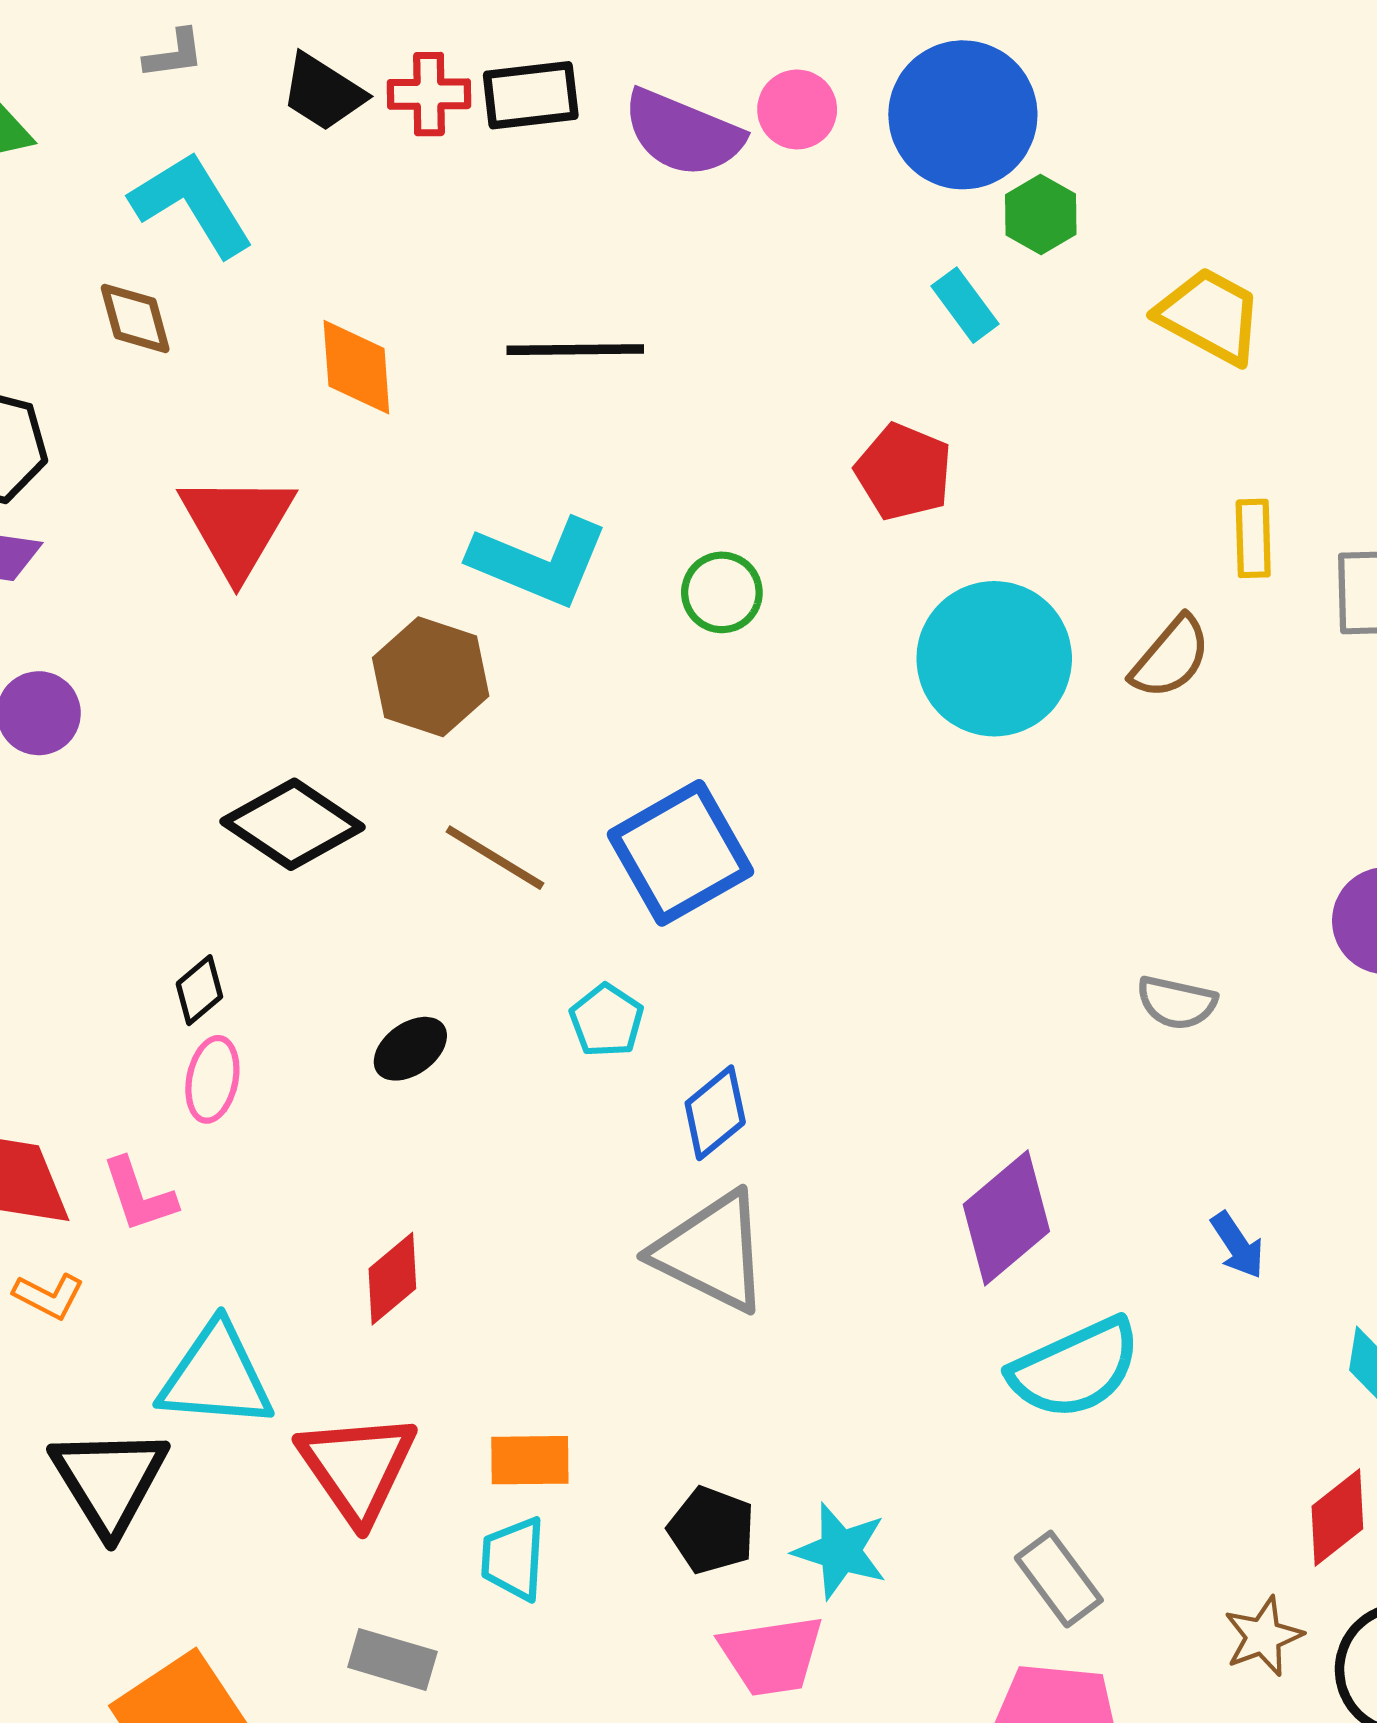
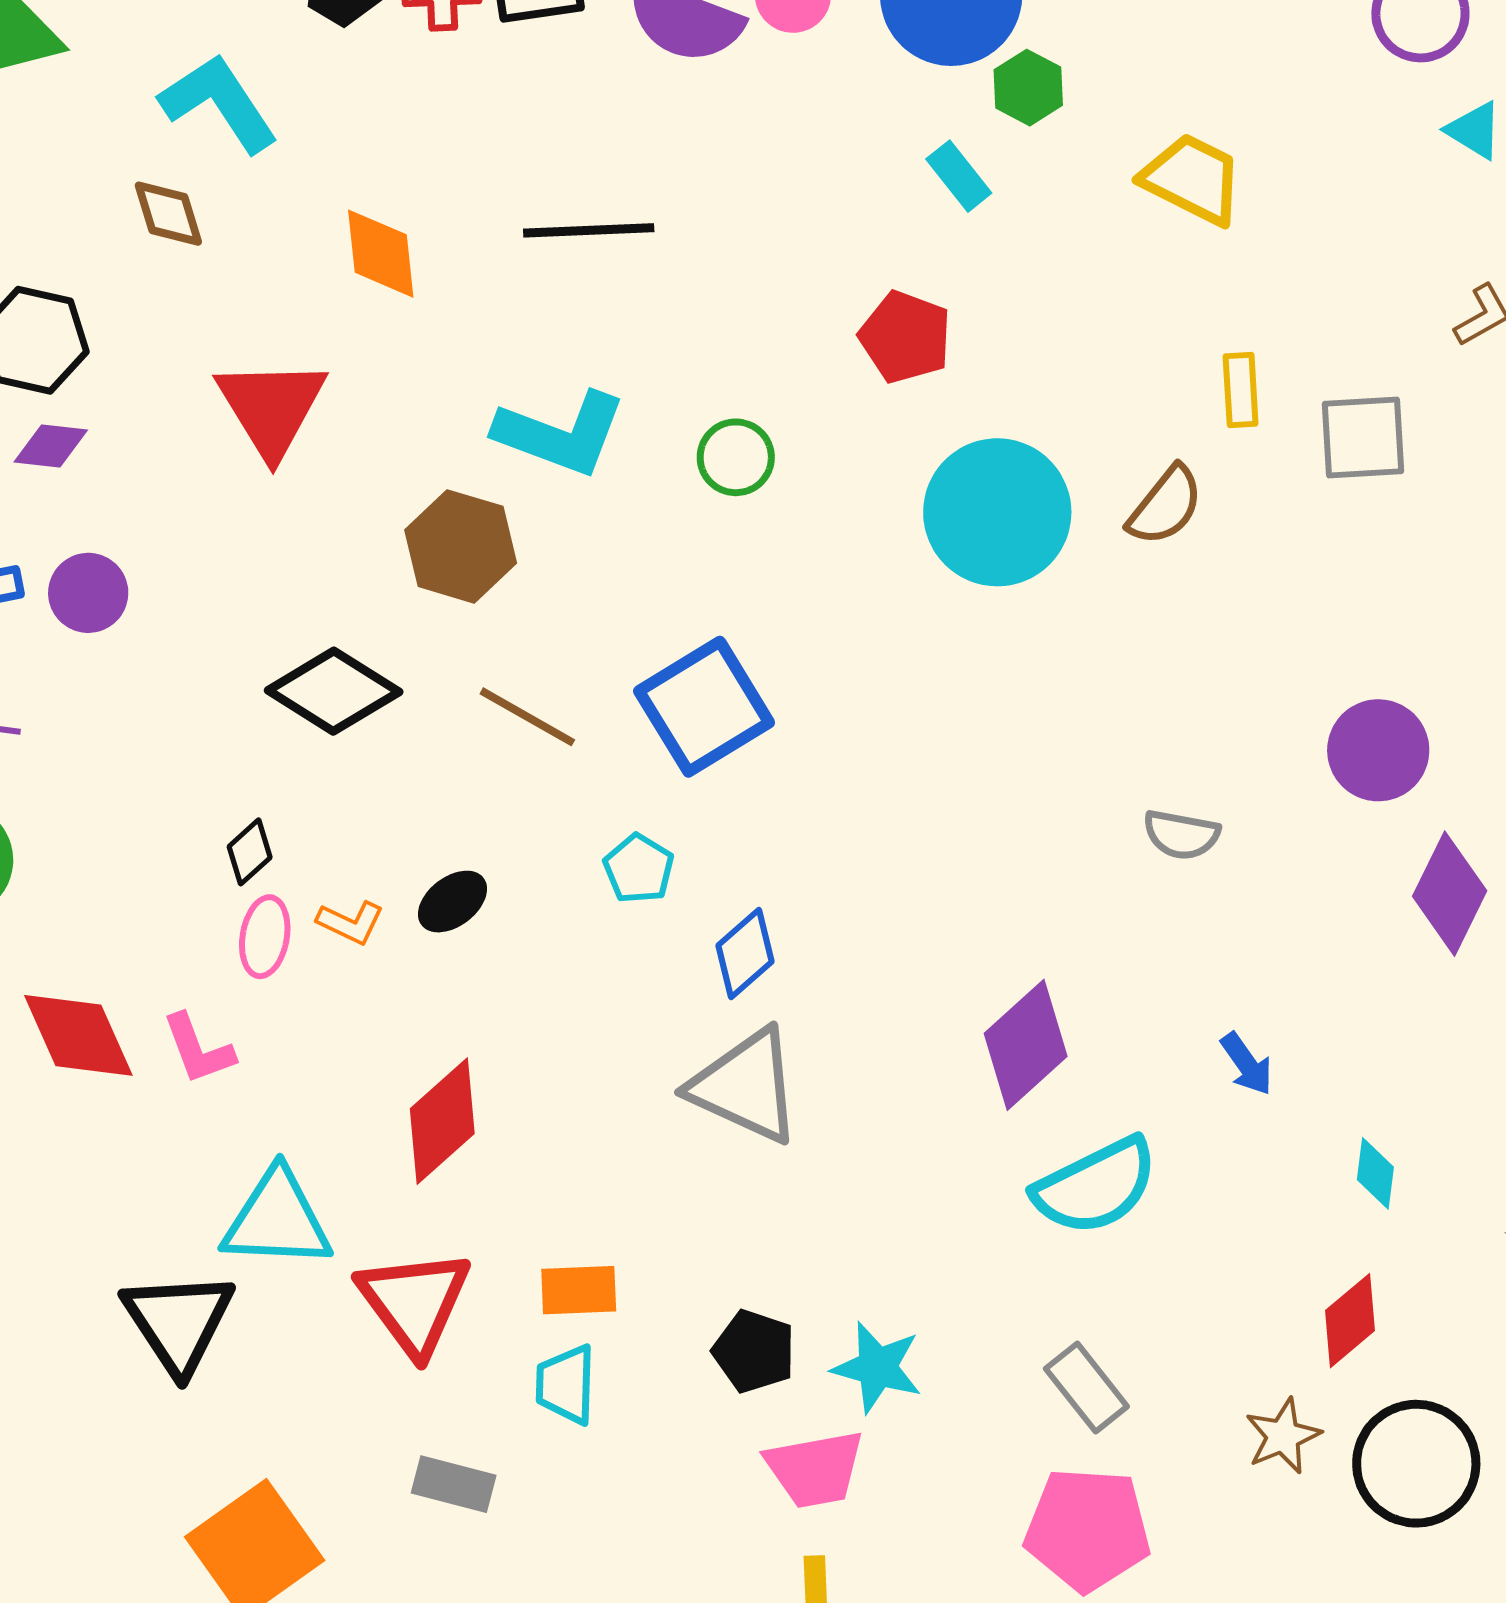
red diamond: (392, 1279) -> (442, 1121), size x1.4
orange L-shape: (49, 1296) -> (351, 922), moved

